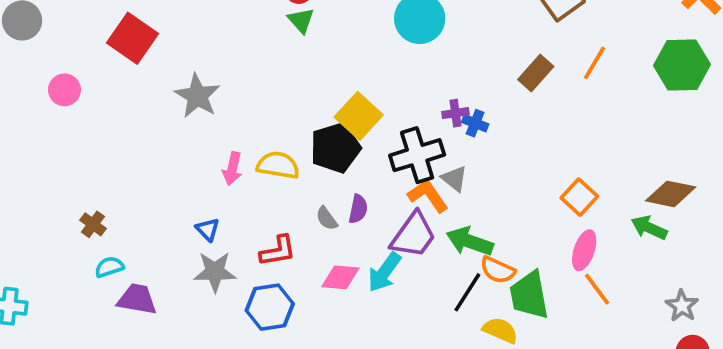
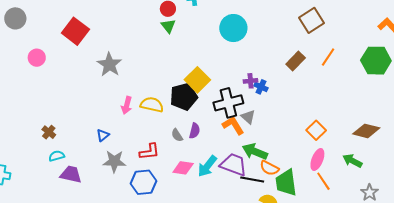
green arrow: (649, 228) -> (352, 161), moved
blue triangle: (208, 229) -> (103, 135), moved, turned 32
purple trapezoid: (413, 235) -> (234, 165), moved, turned -108
black line: (467, 292) -> (252, 179), turned 65

